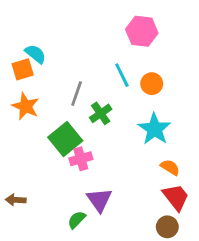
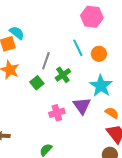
green square: (65, 139) -> (37, 83), moved, size x0.6
pink cross: (81, 159) -> (57, 113), moved
purple triangle: (99, 200) -> (82, 106), moved

